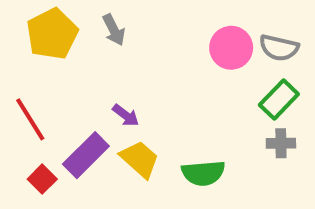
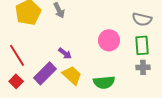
pink circle: (231, 48) -> (109, 40), moved
green rectangle: (279, 99) -> (142, 45), turned -48
red square: (42, 179) -> (16, 81), moved

